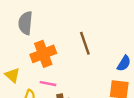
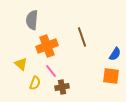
pink line: (48, 84) -> (51, 71), turned 40

